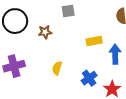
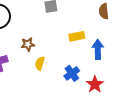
brown star: (45, 32) -> (28, 44), moved

